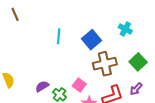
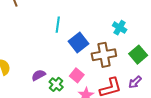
cyan cross: (125, 29) -> (120, 28), moved
blue square: (91, 40) -> (78, 42), moved

